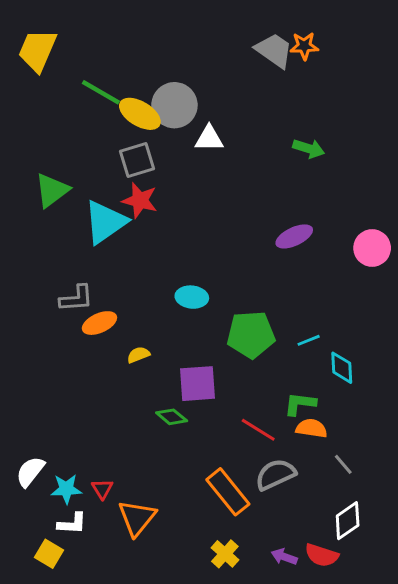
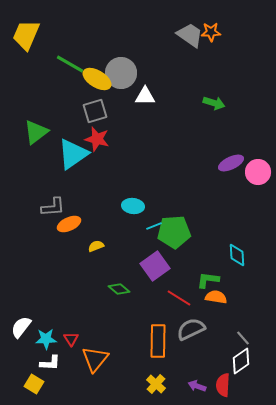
purple ellipse: (294, 236) -> (231, 163), moved
cyan line: (309, 340) -> (154, 226), moved
purple square: (198, 384) -> (155, 266), moved, turned -32
gray line: (343, 464) -> (243, 338), moved
orange rectangle: (228, 492) -> (158, 341), turned 40
red semicircle: (322, 555) -> (223, 385), turned 75

